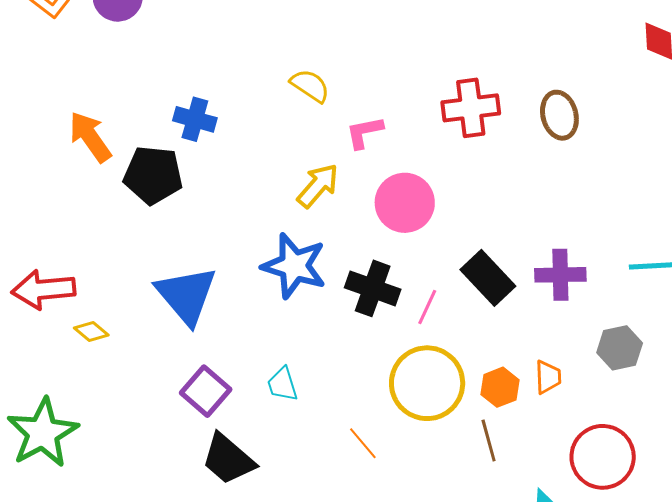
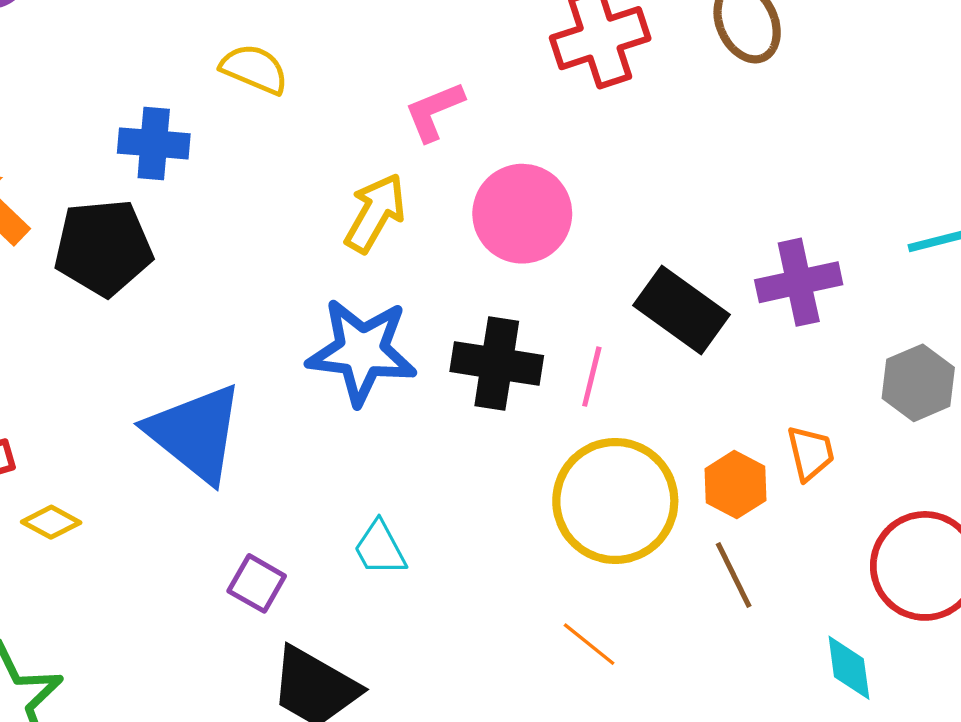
yellow semicircle: (310, 86) -> (254, 69), moved
purple square: (206, 391) -> (257, 583), size x0.7
orange line: (363, 443) -> (589, 644), moved

